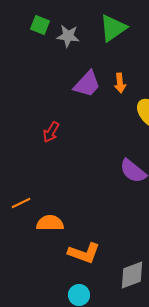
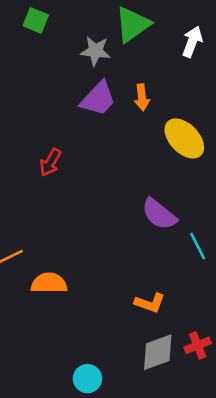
gray star: (68, 36) -> (95, 51), moved
orange L-shape: (84, 253) -> (150, 303), moved, size x0.7

